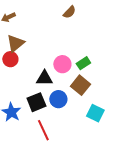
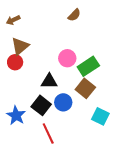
green rectangle: (83, 63) -> (88, 66), size x1.5
pink circle: (62, 64) -> (67, 58), moved
black square: (36, 102) -> (41, 105), turned -30

